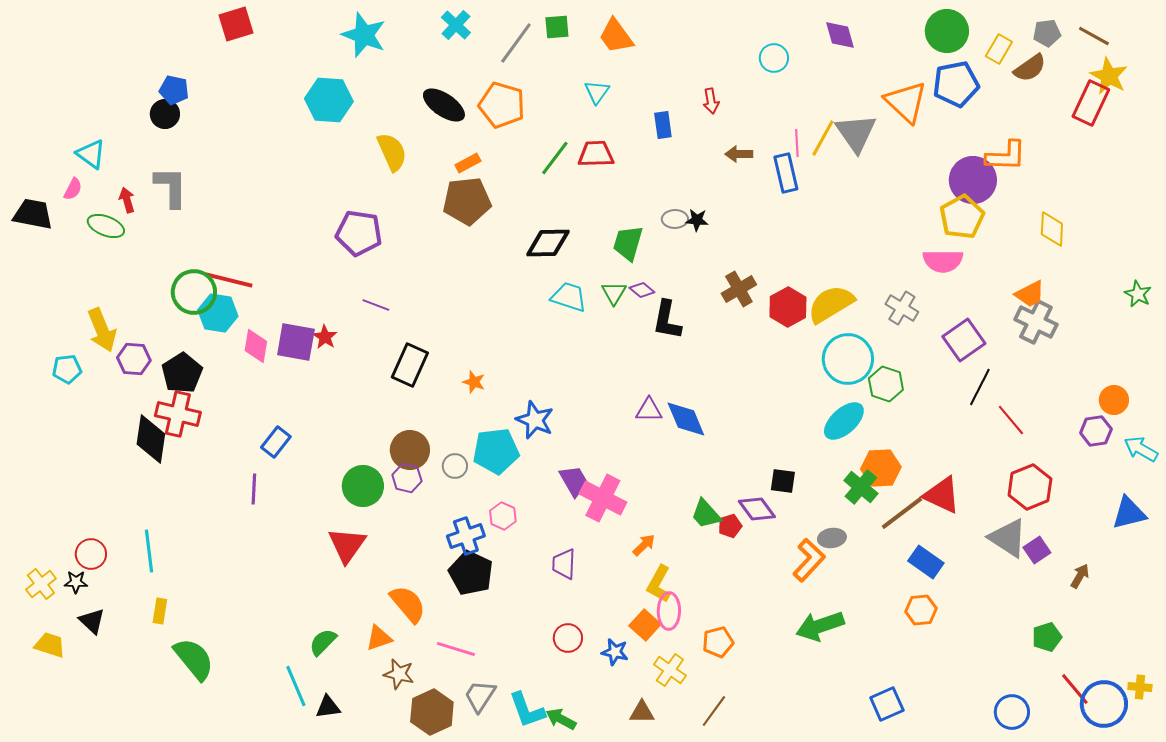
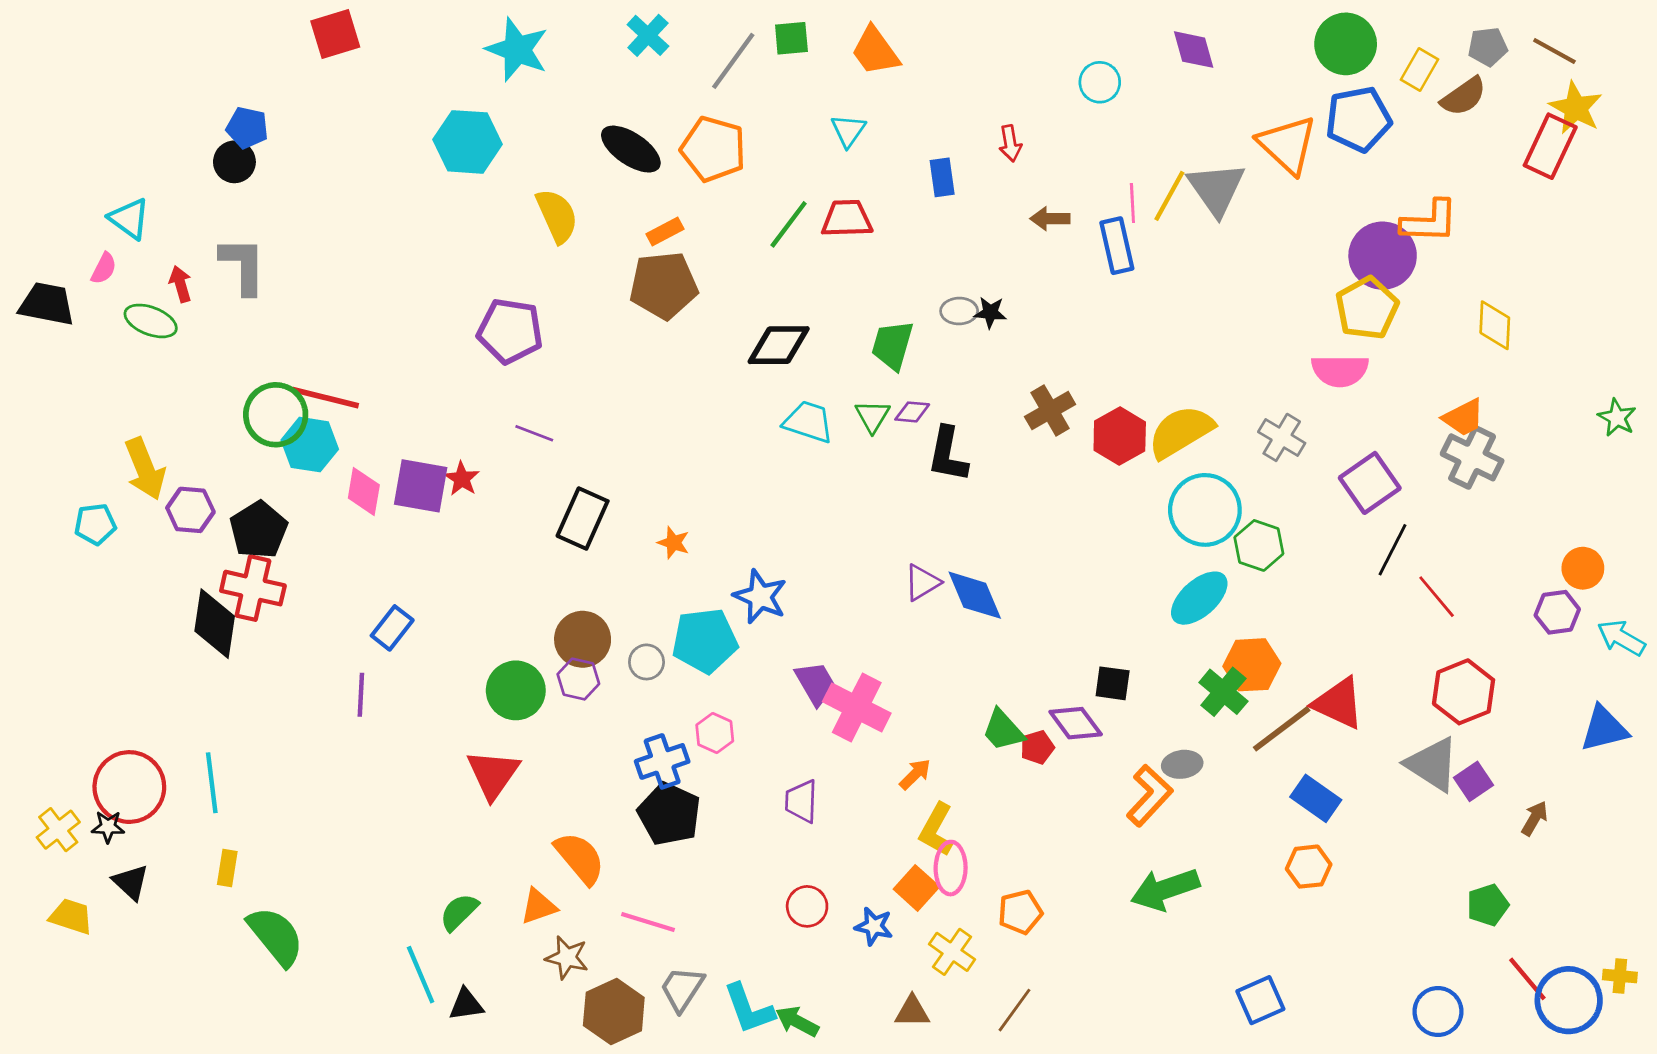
purple diamond: (642, 290) -> (912, 412), turned -35
purple triangle: (649, 410) -> (922, 582), turned -32
red circle: (91, 554) -> (129, 787), size x1.6

